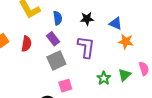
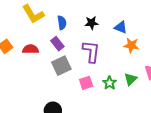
red semicircle: (26, 44) -> (31, 49), turned -98
pink square: (65, 86) -> (86, 83), moved

